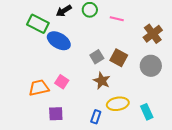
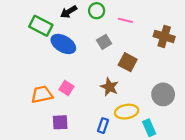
brown cross: (153, 34) -> (164, 36), turned -36
gray square: (97, 57) -> (104, 42), moved
gray circle: (151, 66) -> (163, 94), moved
cyan rectangle: (147, 112) -> (149, 128), moved

